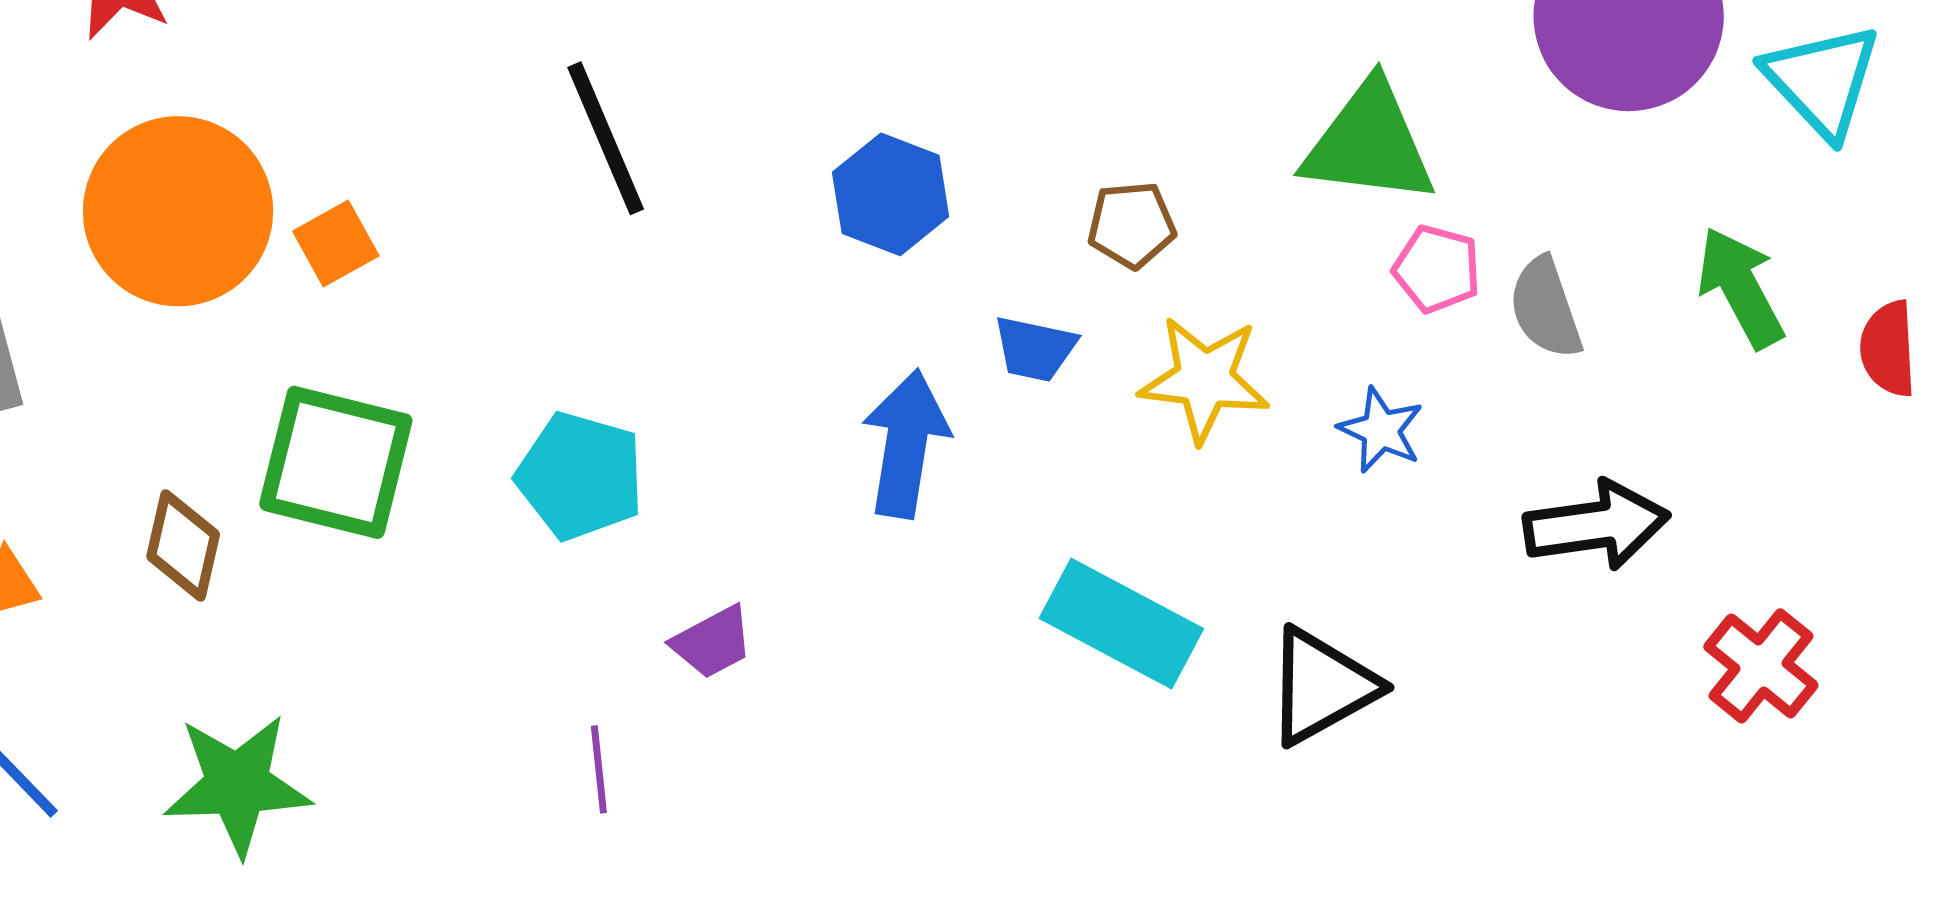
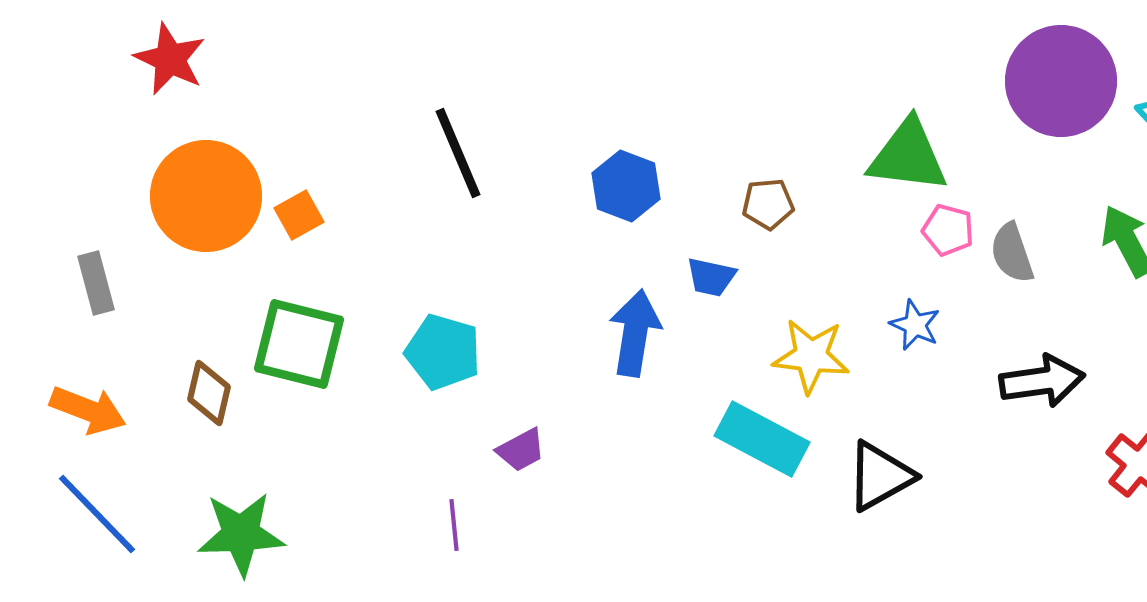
yellow star: (1204, 379) -> (811, 356), moved

